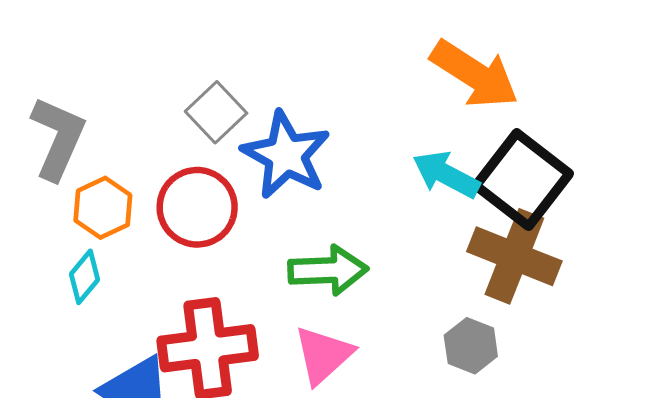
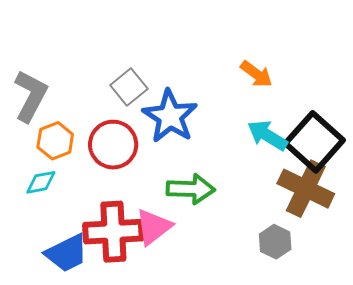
orange arrow: (475, 74) -> (256, 74), moved, size x0.6
cyan diamond: (85, 277) -> (41, 182), turned 36
pink triangle: (323, 355) -> (154, 227), moved

